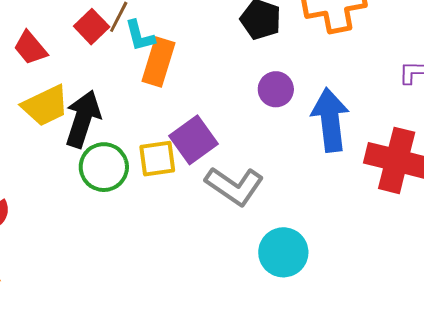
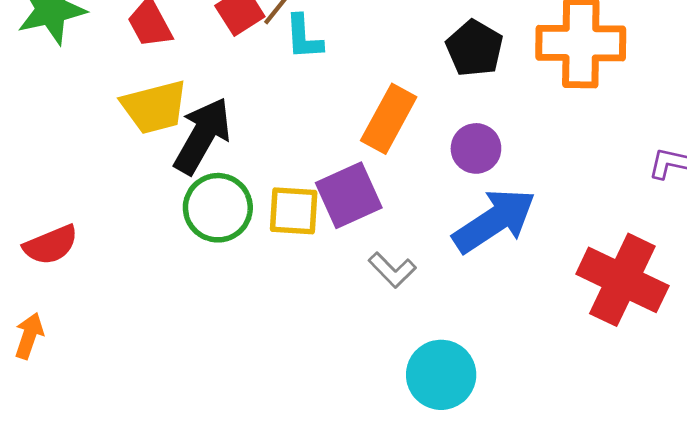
orange rectangle: (158, 62) -> (389, 119), moved
blue arrow: (330, 120) -> (494, 221), moved, turned 52
gray L-shape: (234, 186) -> (392, 270), size x0.6

